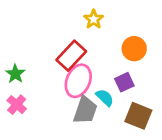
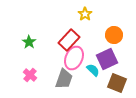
green star: (15, 74) -> (29, 42), moved
purple square: (124, 82) -> (107, 59), size x1.5
gray trapezoid: (85, 110) -> (64, 79), moved

